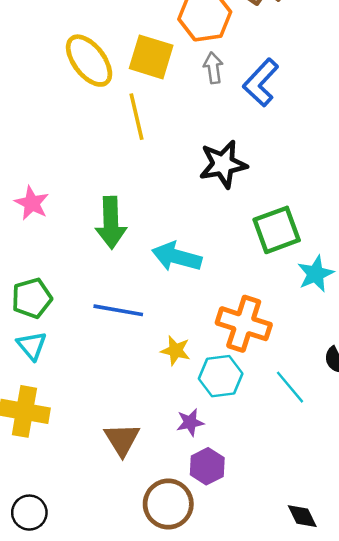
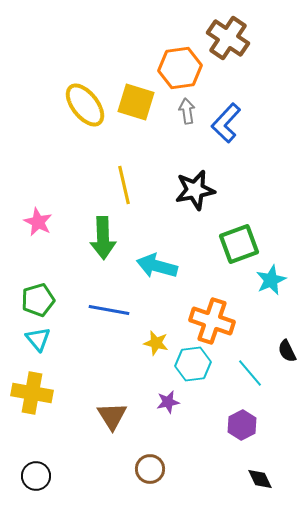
yellow line: (137, 117) -> (124, 185), moved
purple hexagon: (207, 466) -> (242, 425), moved
brown circle: (168, 504) -> (150, 469), size x0.7

